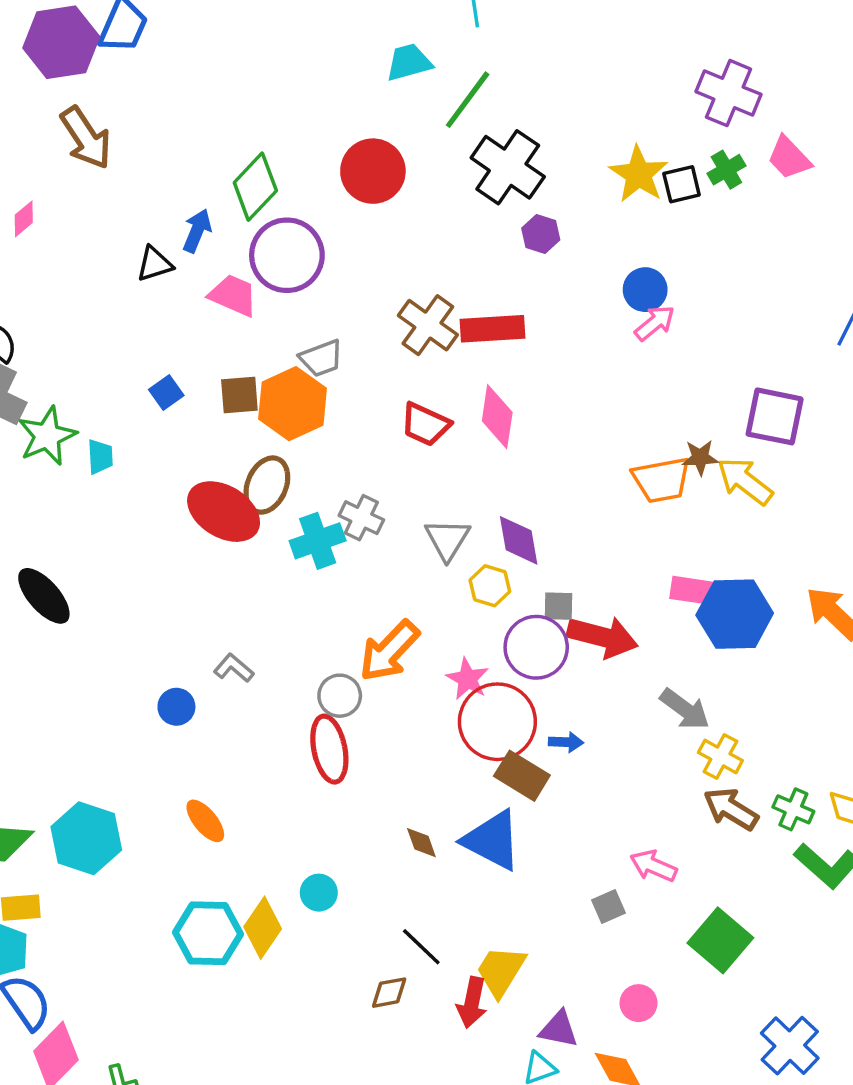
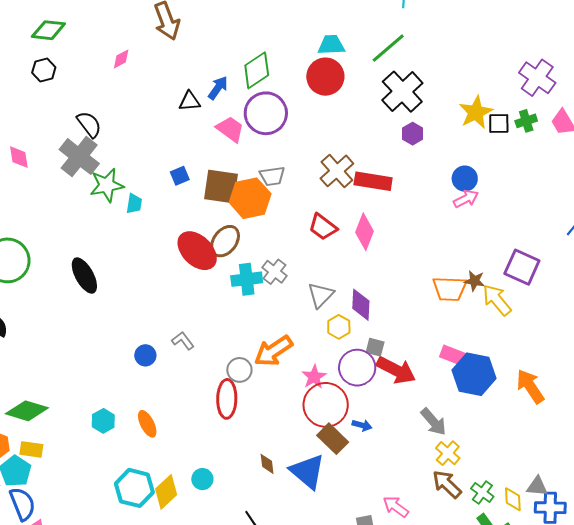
cyan trapezoid: (409, 62) -> (331, 45), moved
brown square: (239, 395) -> (221, 187), size x1.5
cyan hexagon: (86, 838) -> (103, 421), moved, size x0.6

